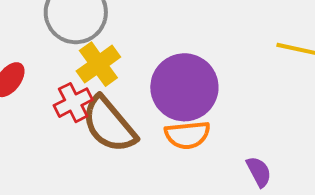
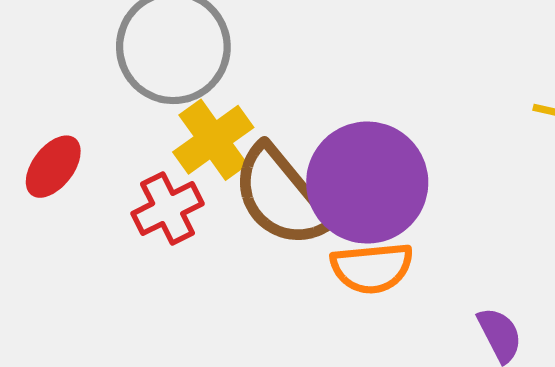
brown semicircle: (109, 125) -> (281, 196), moved

